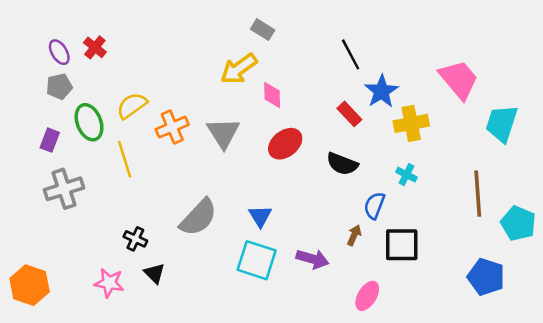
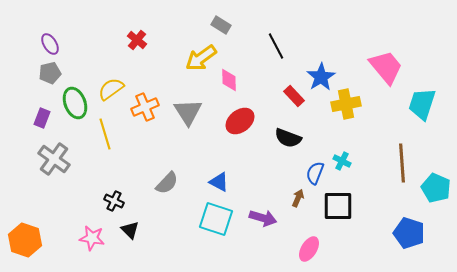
red cross: (95, 47) -> (137, 40), moved
black line: (351, 54) -> (276, 46), moved
cyan cross: (406, 175) -> (342, 161), moved
gray cross: (64, 189) -> (54, 159), turned -36
blue triangle: (260, 216) -> (219, 182), turned -30
gray semicircle: (198, 217) -> (167, 183), size x0.7

